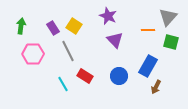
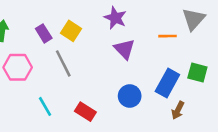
green square: (171, 42) -> (197, 73), moved
red rectangle: (85, 76) -> (85, 112), moved
cyan line: (63, 84) -> (45, 106), moved

